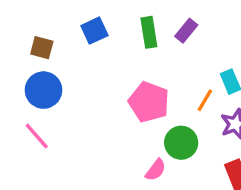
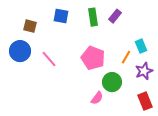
blue square: (94, 31) -> (61, 16), turned 35
blue circle: (43, 90) -> (20, 51), moved
pink line: (37, 136) -> (49, 59), moved

